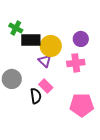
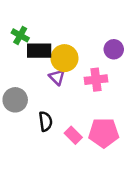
purple circle: (81, 39) -> (114, 49), moved
pink rectangle: (46, 86) -> (73, 135), moved

